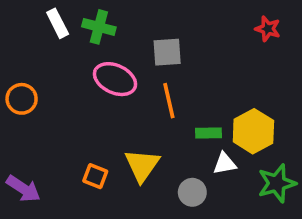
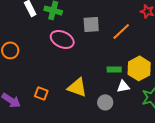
orange line: (169, 101) -> (121, 31), moved, turned 60
yellow triangle: (142, 165) -> (77, 87), turned -45
orange square: (95, 176) -> (41, 93), moved

